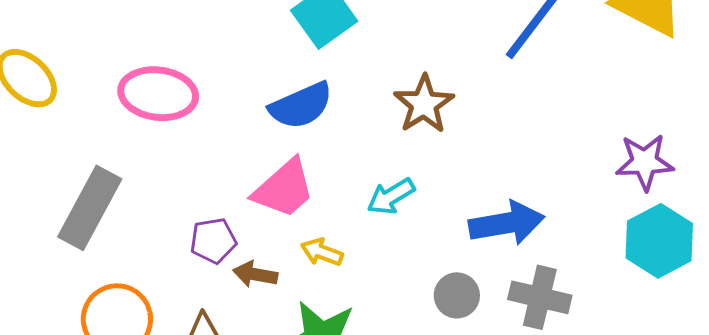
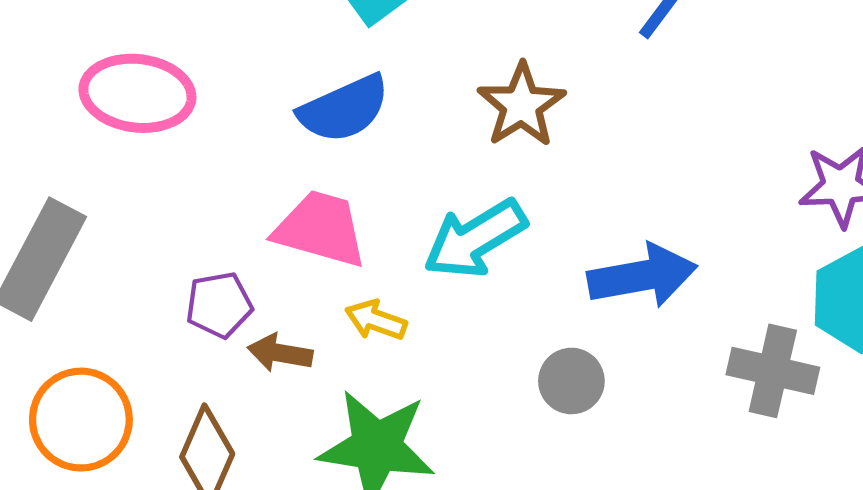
pink trapezoid: (284, 189) -> (320, 229), turned -122
cyan arrow: (391, 196) -> (475, 239), size x1.5
gray cross: (540, 297) -> (773, 371), moved

